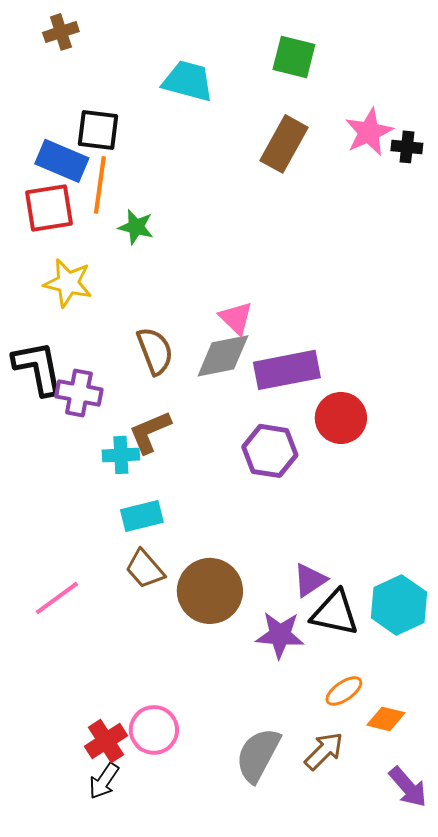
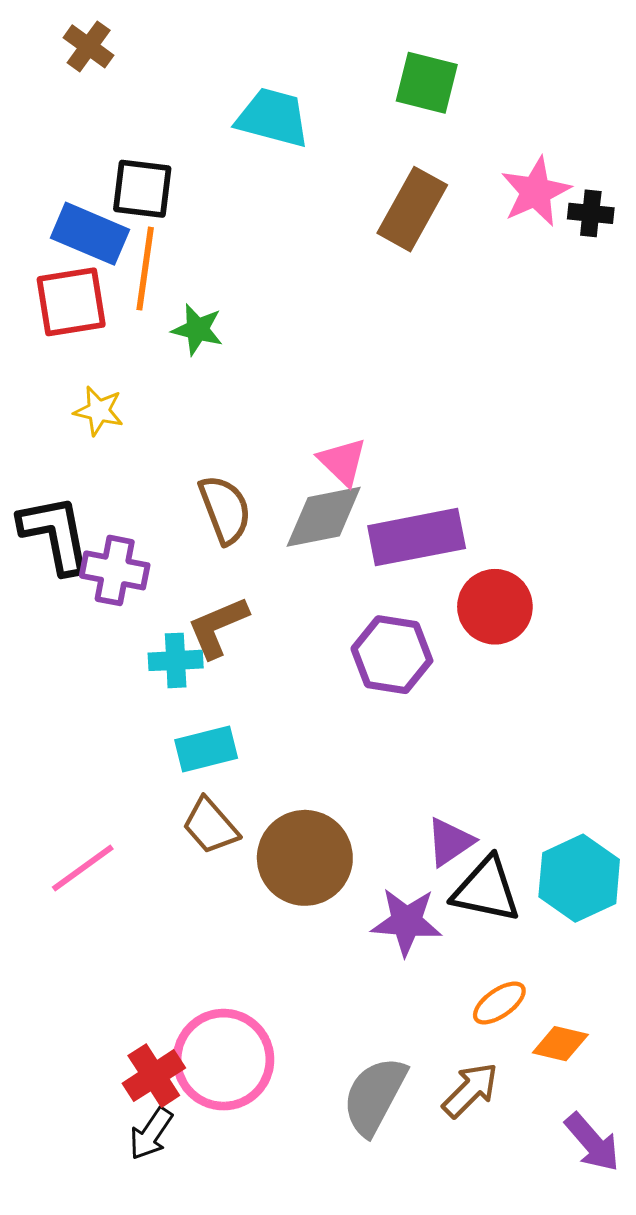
brown cross: (61, 32) -> (89, 46), turned -36
yellow star: (68, 283) -> (99, 411), size x0.7
pink circle: (154, 730) -> (224, 1060), size x1.4

